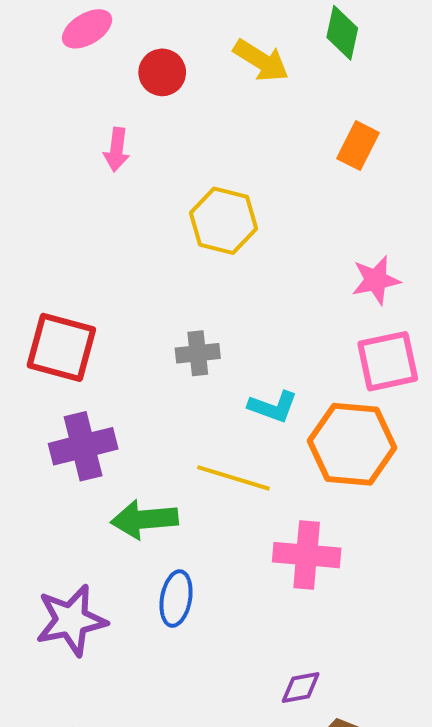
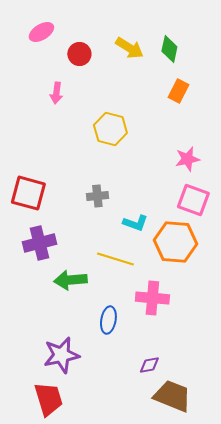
green diamond: (342, 33) -> (169, 49), moved
pink square: (388, 361) -> (193, 200), turned 32
blue ellipse: (176, 599) -> (108, 320), moved
purple star: (71, 620) -> (61, 355), moved

